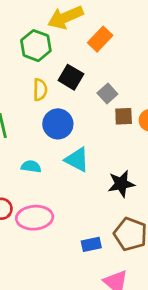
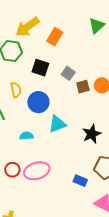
yellow semicircle: (40, 90) -> (16, 90), moved
cyan triangle: (77, 160) -> (57, 124), turned -36
blue rectangle: (91, 244) -> (80, 181), turned 48

